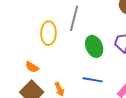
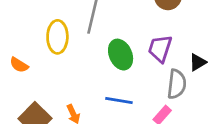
orange semicircle: (32, 67) -> (19, 65), moved

